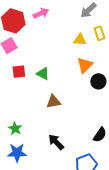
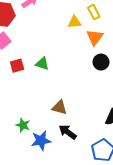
orange triangle: (85, 65) -> (95, 37), moved
brown triangle: (54, 102) -> (59, 107), moved, turned 35
blue star: (17, 153) -> (41, 141), moved

